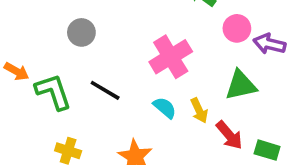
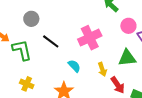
gray circle: (81, 32) -> (31, 19), moved
black line: (105, 90) -> (51, 41), moved
cyan semicircle: (165, 108) -> (74, 66), moved

